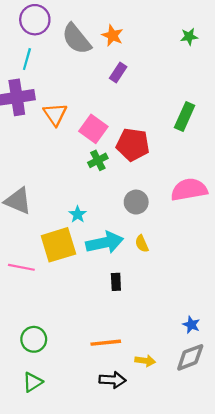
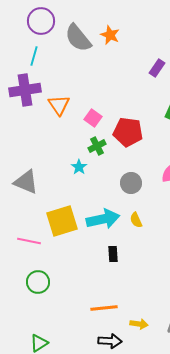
purple rectangle: (118, 73) -> (157, 68), moved
pink square: (93, 129) -> (93, 118), size x0.7
cyan star: (78, 214) -> (79, 167), moved
green circle: (34, 339) -> (38, 282), moved

